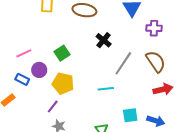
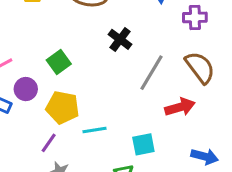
cyan line: (106, 89) -> (95, 130), moved
red arrow: (163, 89) -> (180, 107), moved
cyan square: (130, 115) -> (143, 144), moved

